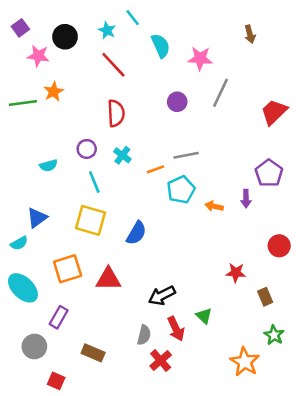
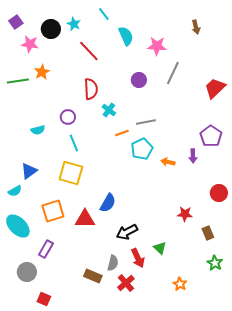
cyan star: (107, 30) -> (74, 24), moved
cyan cross: (122, 155) -> (109, 110), moved
blue semicircle: (136, 233) -> (108, 203), moved
brown rectangle: (93, 353) -> (93, 276), moved
orange star: (245, 362) -> (180, 284), moved, size x0.6

